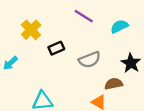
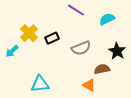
yellow cross: (31, 30) -> (29, 33), moved

